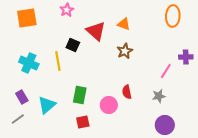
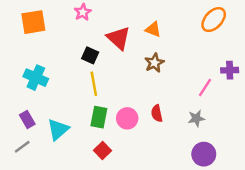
orange ellipse: (173, 16) -> (214, 20), turned 40
yellow line: (58, 61) -> (94, 84), moved
pink circle: (109, 105) -> (127, 118), moved
red square: (83, 122) -> (102, 150), turned -32

